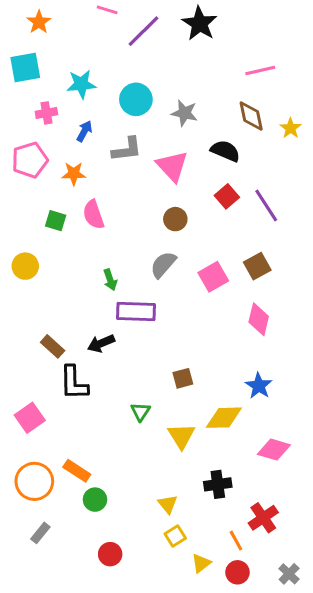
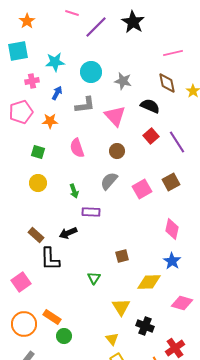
pink semicircle: (93, 215) -> (77, 148), moved
yellow circle: (25, 266) -> (38, 183), moved
purple rectangle: (136, 312) -> (91, 212), size x0.7
pink diamond: (259, 319) -> (172, 229), moved
yellow triangle: (181, 436) -> (121, 307), moved
black cross: (218, 484) -> (145, 326), turned 30

